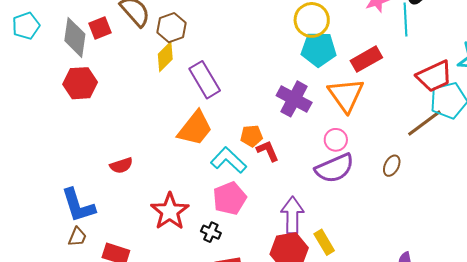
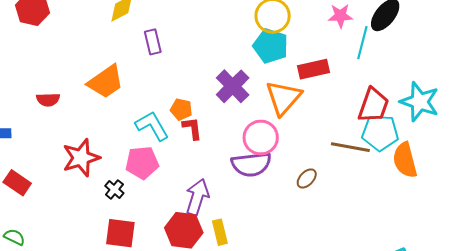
red trapezoid: (434, 76) -> (373, 105), turned -63
purple rectangle: (205, 80) -> (153, 42), size x0.7
brown line: (424, 123) -> (350, 147), turned 30
orange trapezoid: (195, 128) -> (106, 82), moved
pink circle: (336, 140) -> (261, 138), size x1.5

